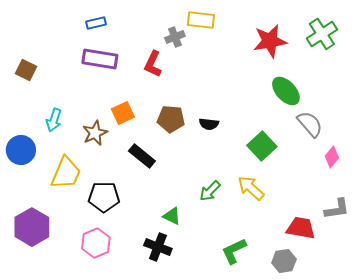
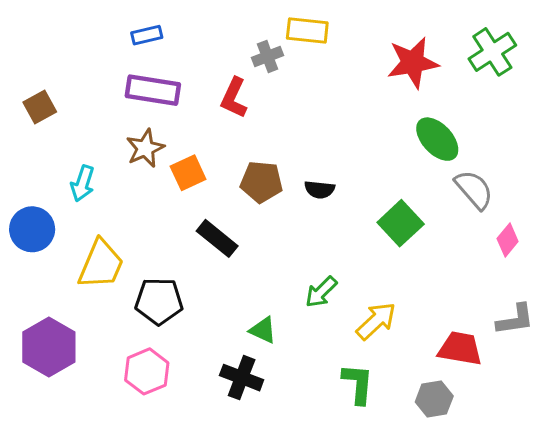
brown square: (26, 70) -> (40, 107), turned 35
brown star: (95, 133) -> (145, 148), moved
yellow arrow: (251, 188) -> (376, 321), moved, turned 96
green L-shape: (234, 251) -> (358, 384), turned 120

